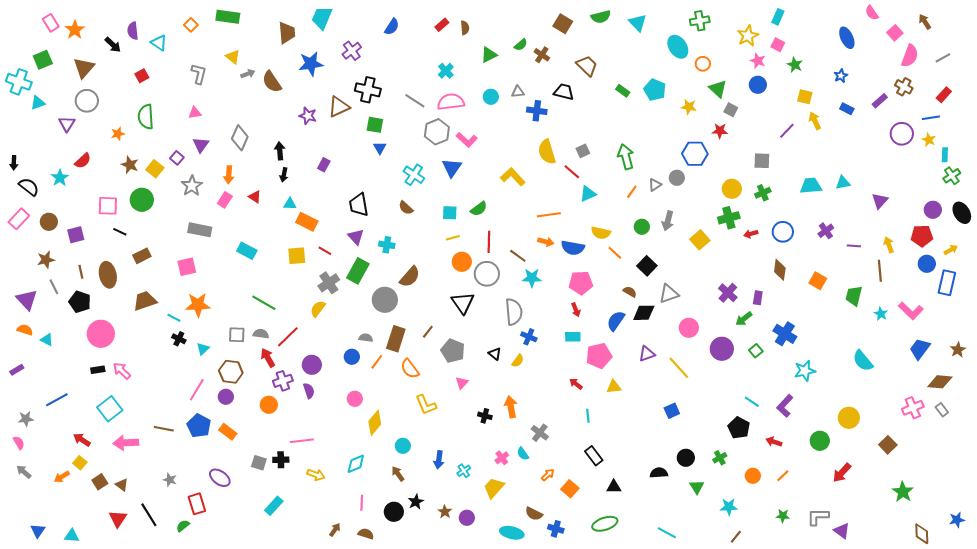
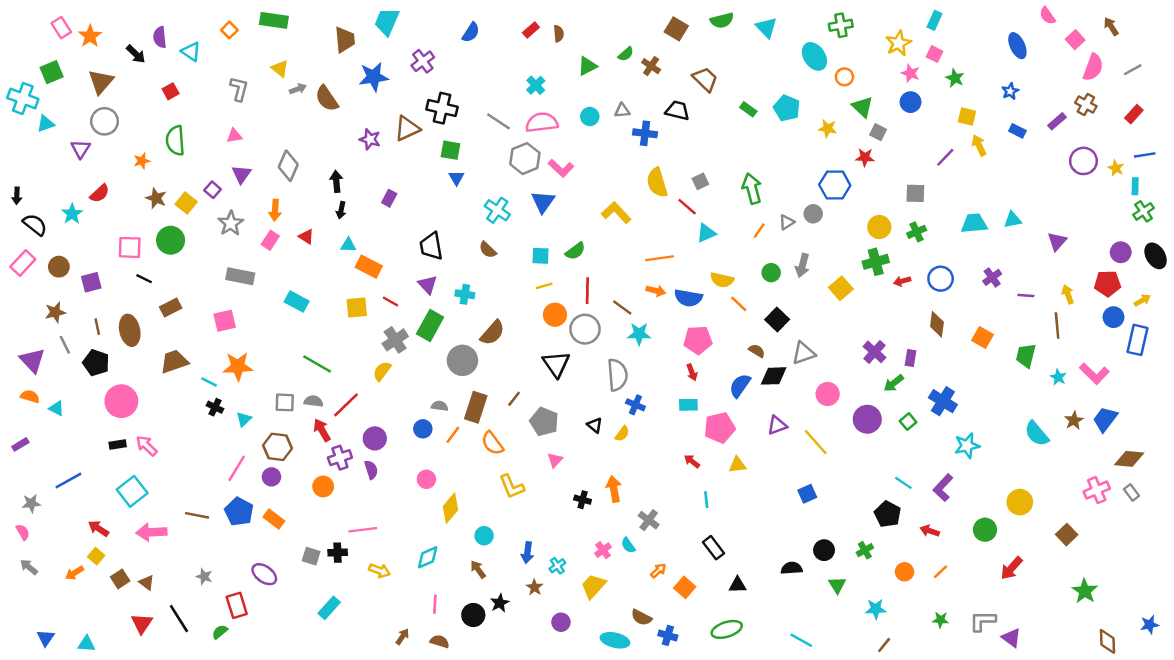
blue line: (931, 118) -> (1145, 155), moved
brown star: (958, 350) -> (1074, 420), moved
brown star: (445, 512) -> (535, 587), moved

